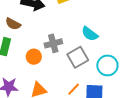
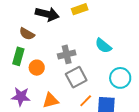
orange circle: (34, 57) -> (37, 68), moved
gray square: (78, 57) -> (76, 77), moved

